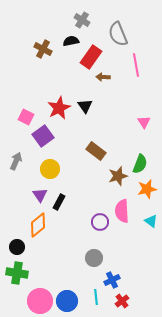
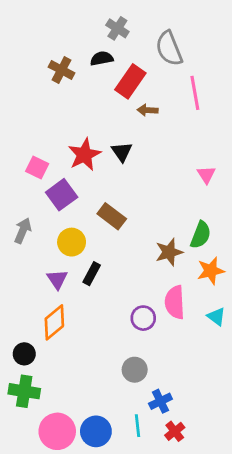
brown rectangle: (96, 151) -> (112, 216), moved
black rectangle: (59, 202) -> (92, 274), moved

